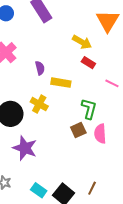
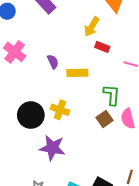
yellow arrow: (82, 42) -> (92, 27), turned 102
yellow cross: (39, 104) -> (60, 110), moved

